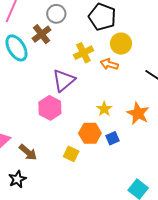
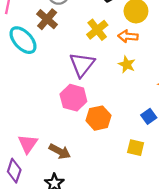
yellow star: (104, 109) -> (127, 64), moved
orange hexagon: (90, 133) -> (99, 118), moved
yellow square: (71, 154) -> (136, 148), moved

